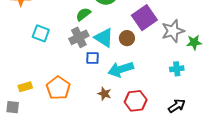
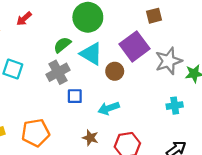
cyan triangle: (104, 38) -> (91, 54), moved
cyan arrow: (121, 69) -> (109, 108), size x0.7
orange pentagon: (58, 88) -> (36, 133), turned 30

